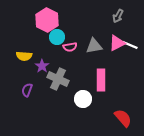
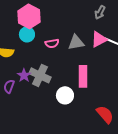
cyan circle: (57, 37) -> (27, 34), moved
purple star: (42, 66) -> (24, 75), moved

